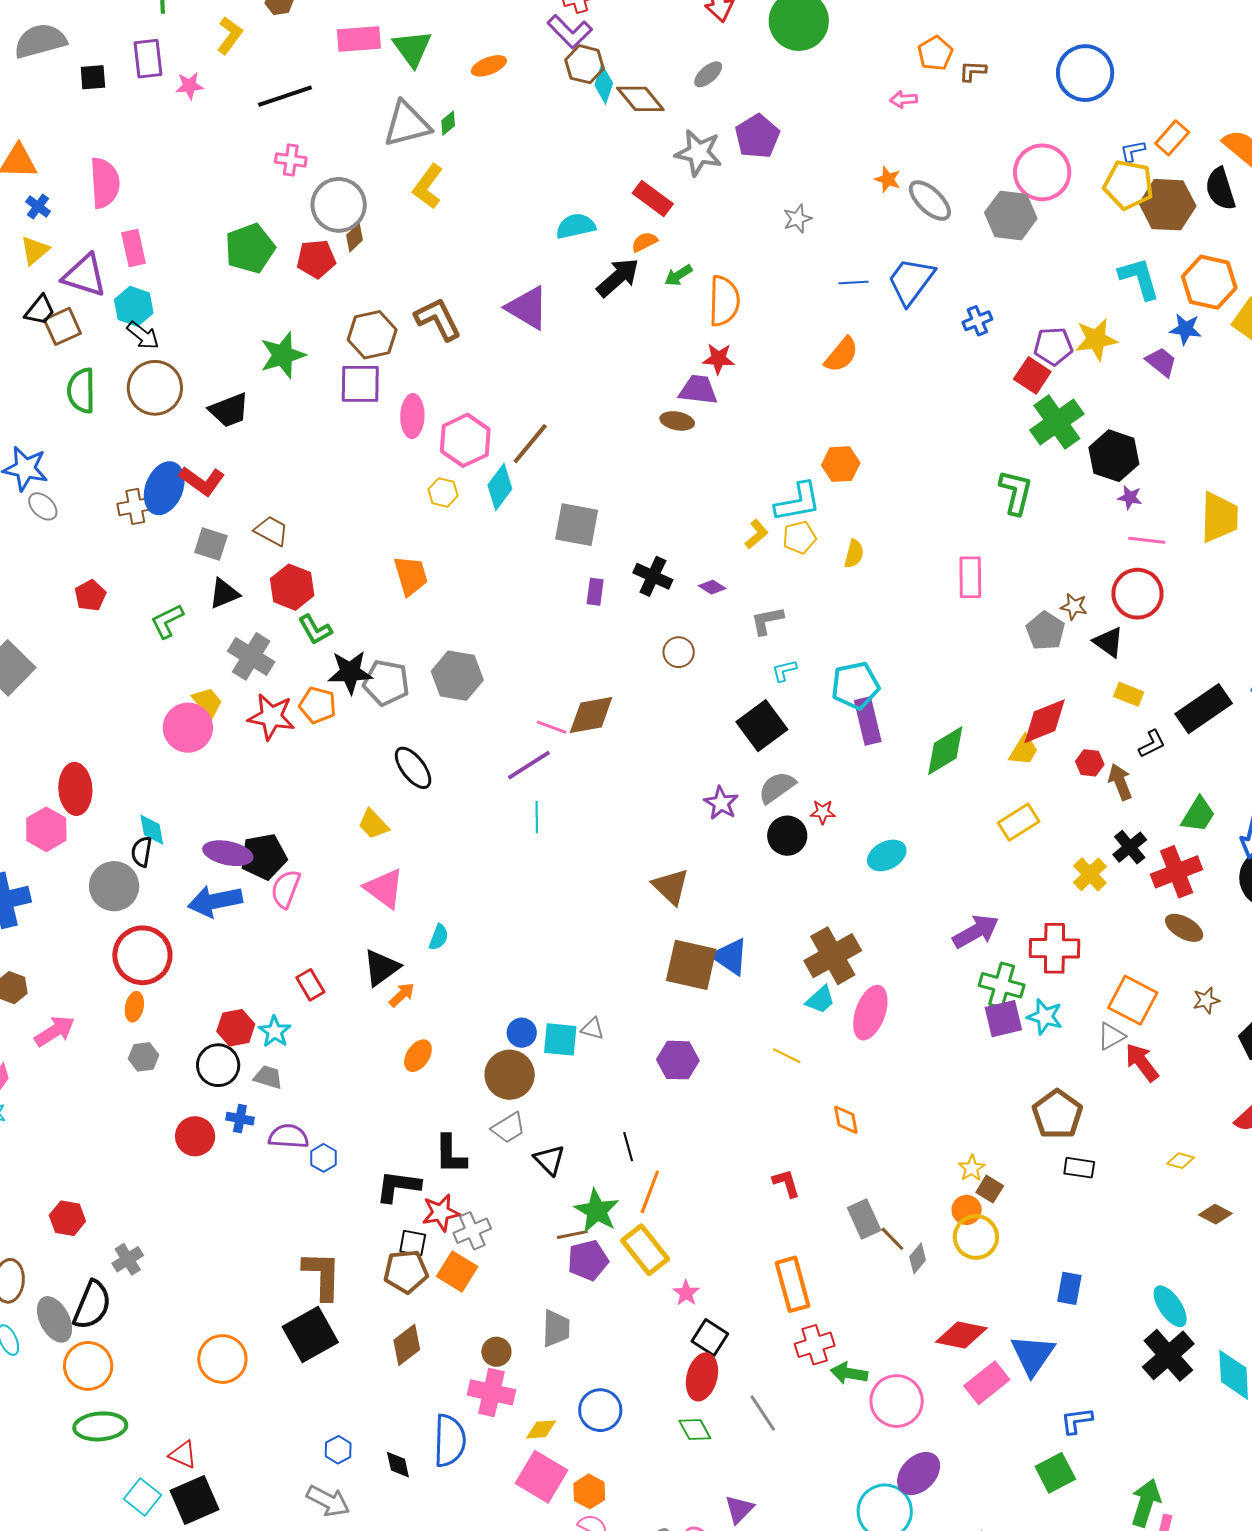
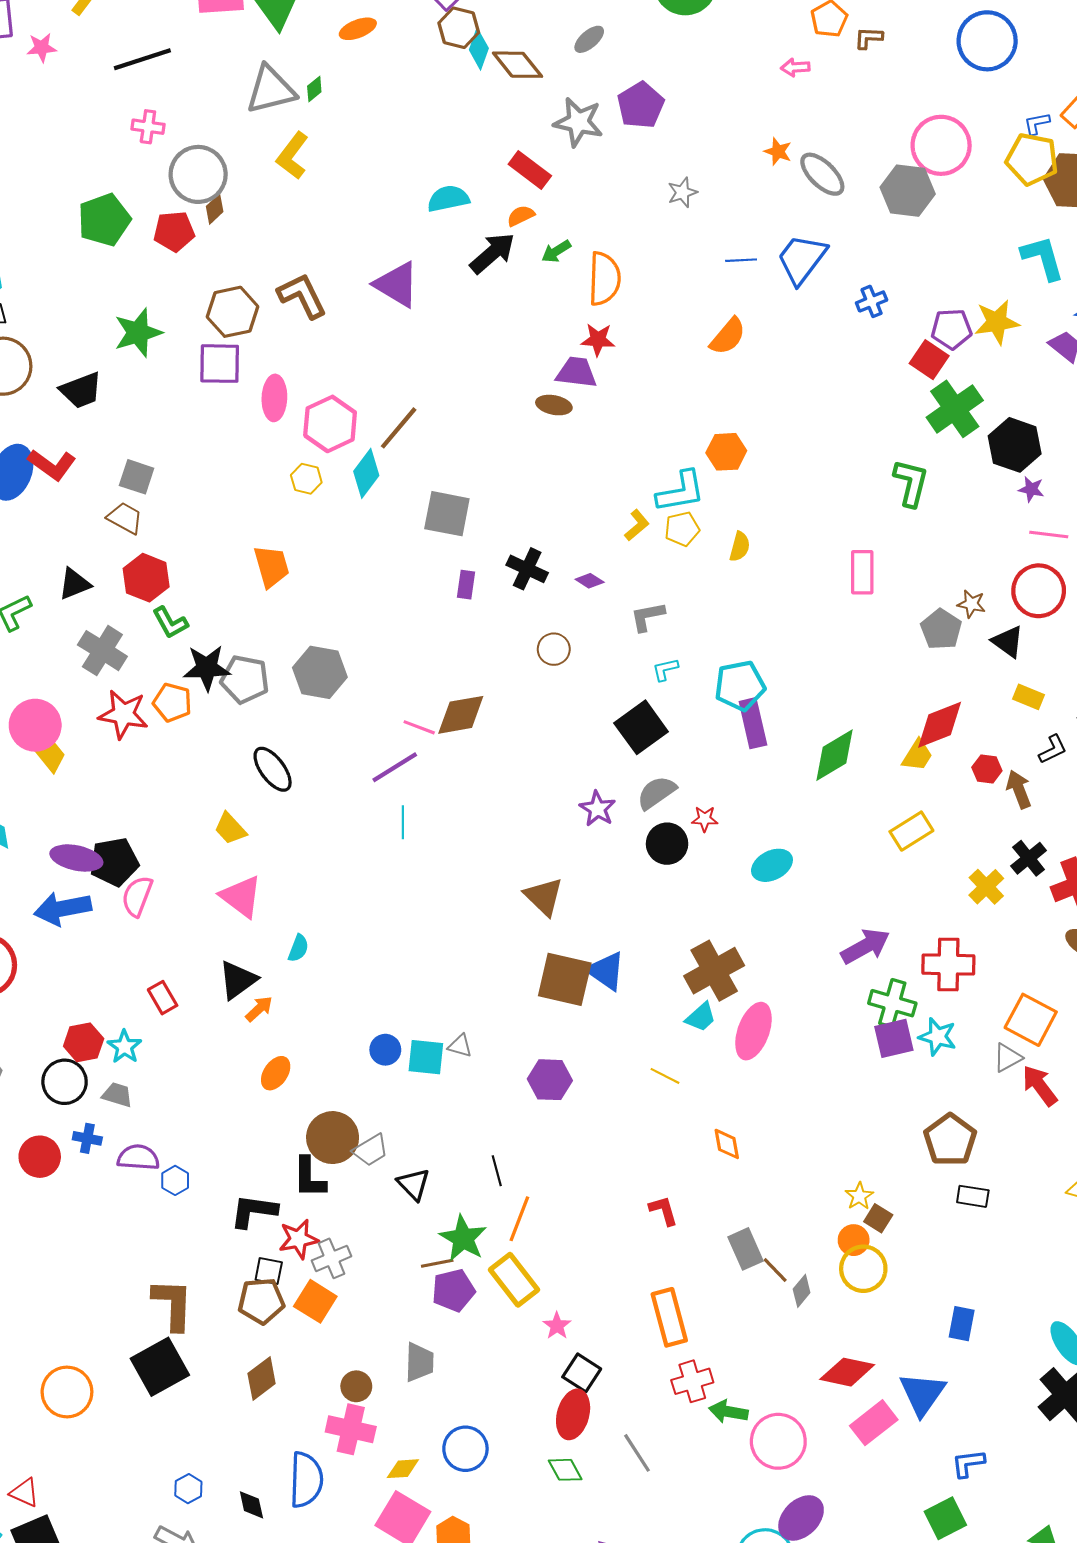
gray square: (211, 544) -> (137, 477), moved
yellow trapezoid: (207, 702) -> (50, 755), moved
brown circle: (510, 1075) -> (333, 1138), moved

